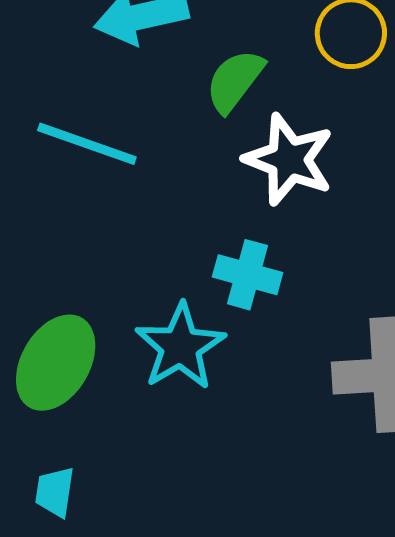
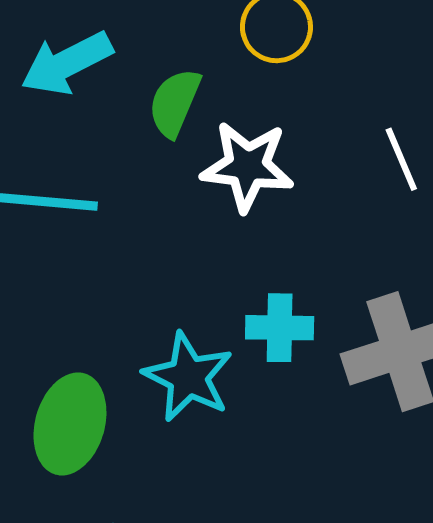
cyan cross: (248, 275) -> (280, 328), moved

